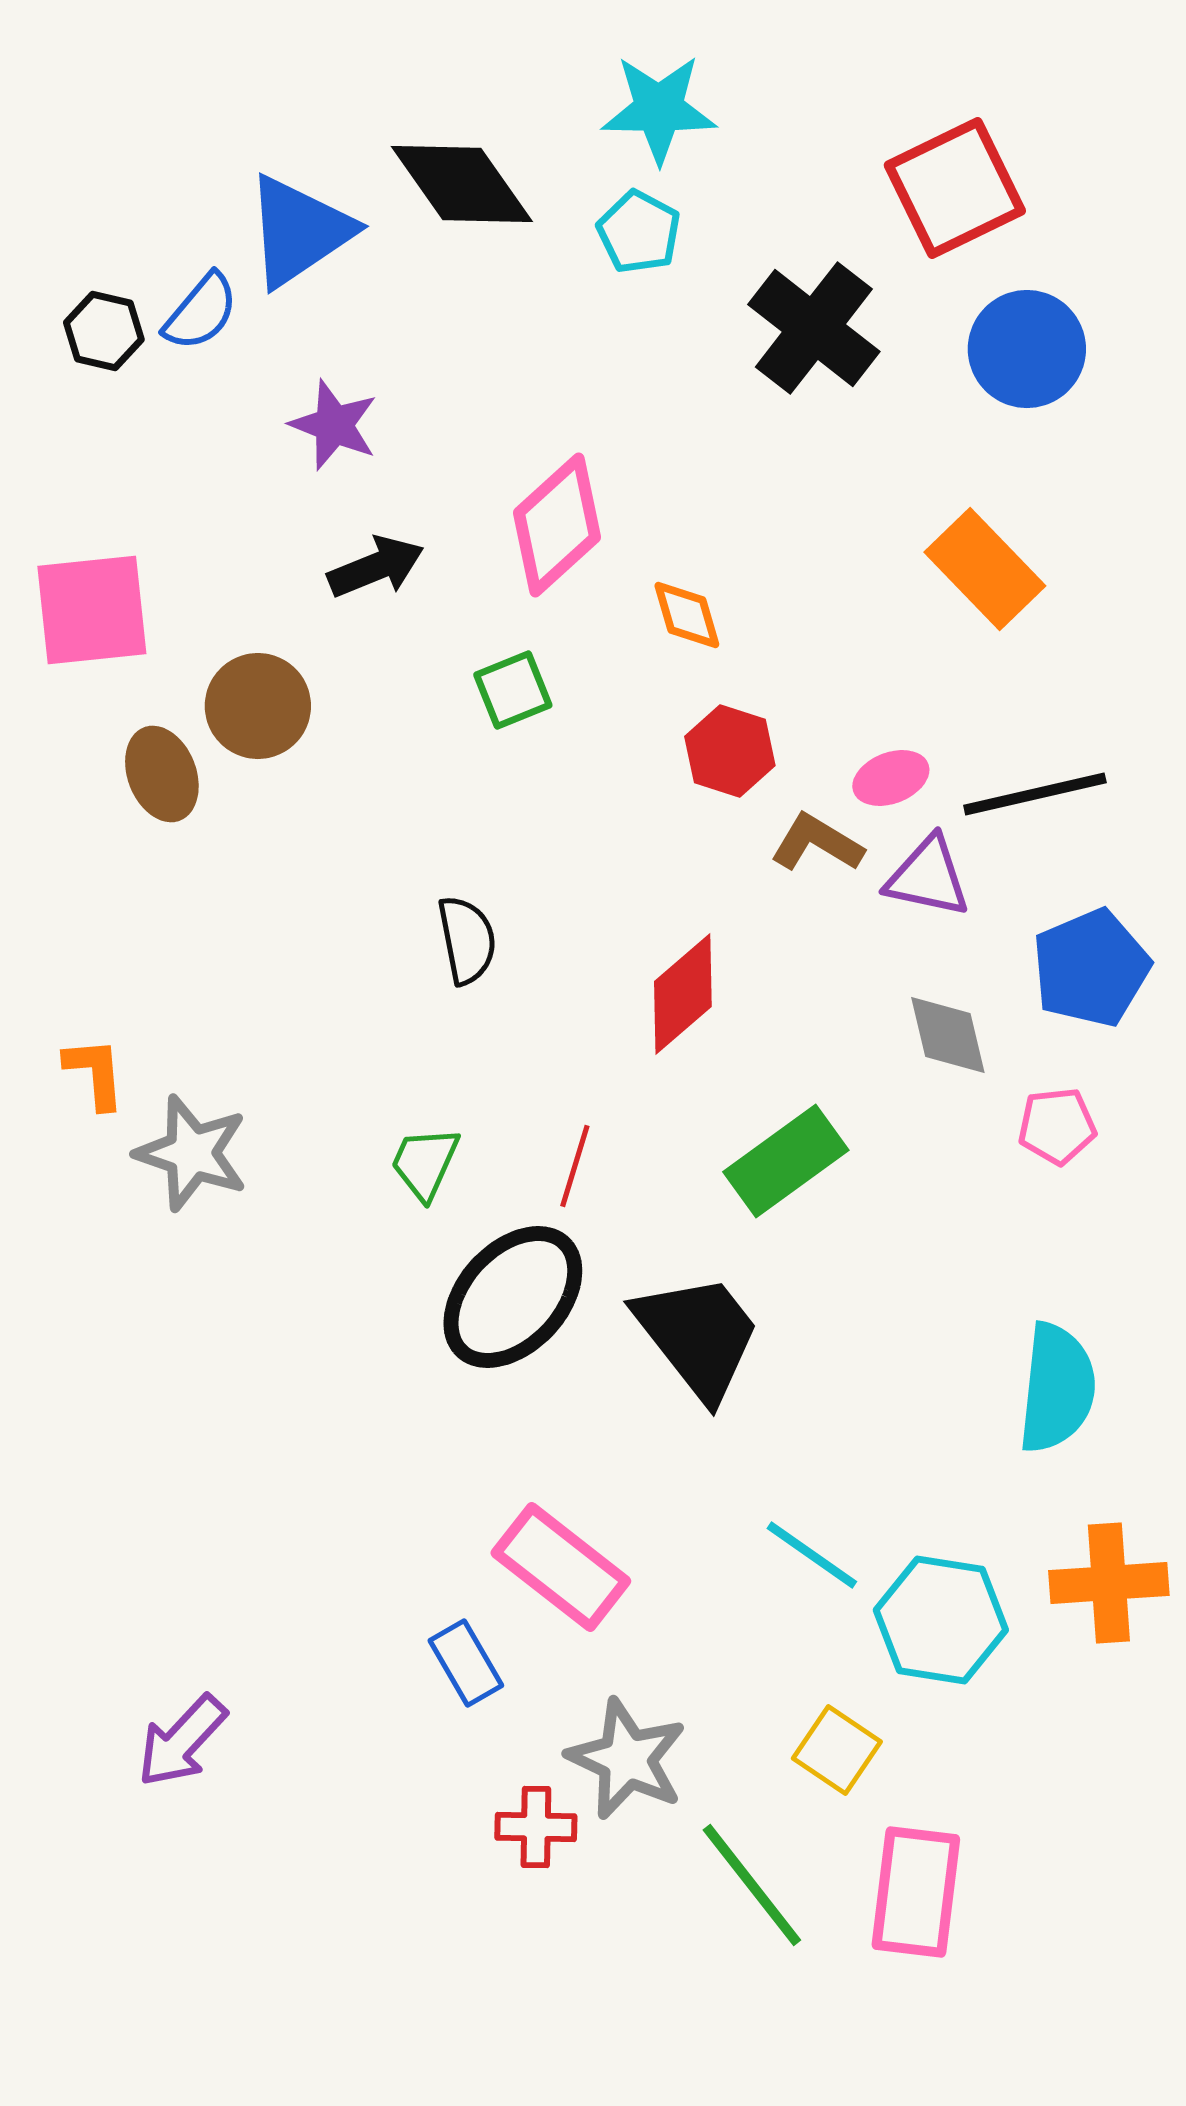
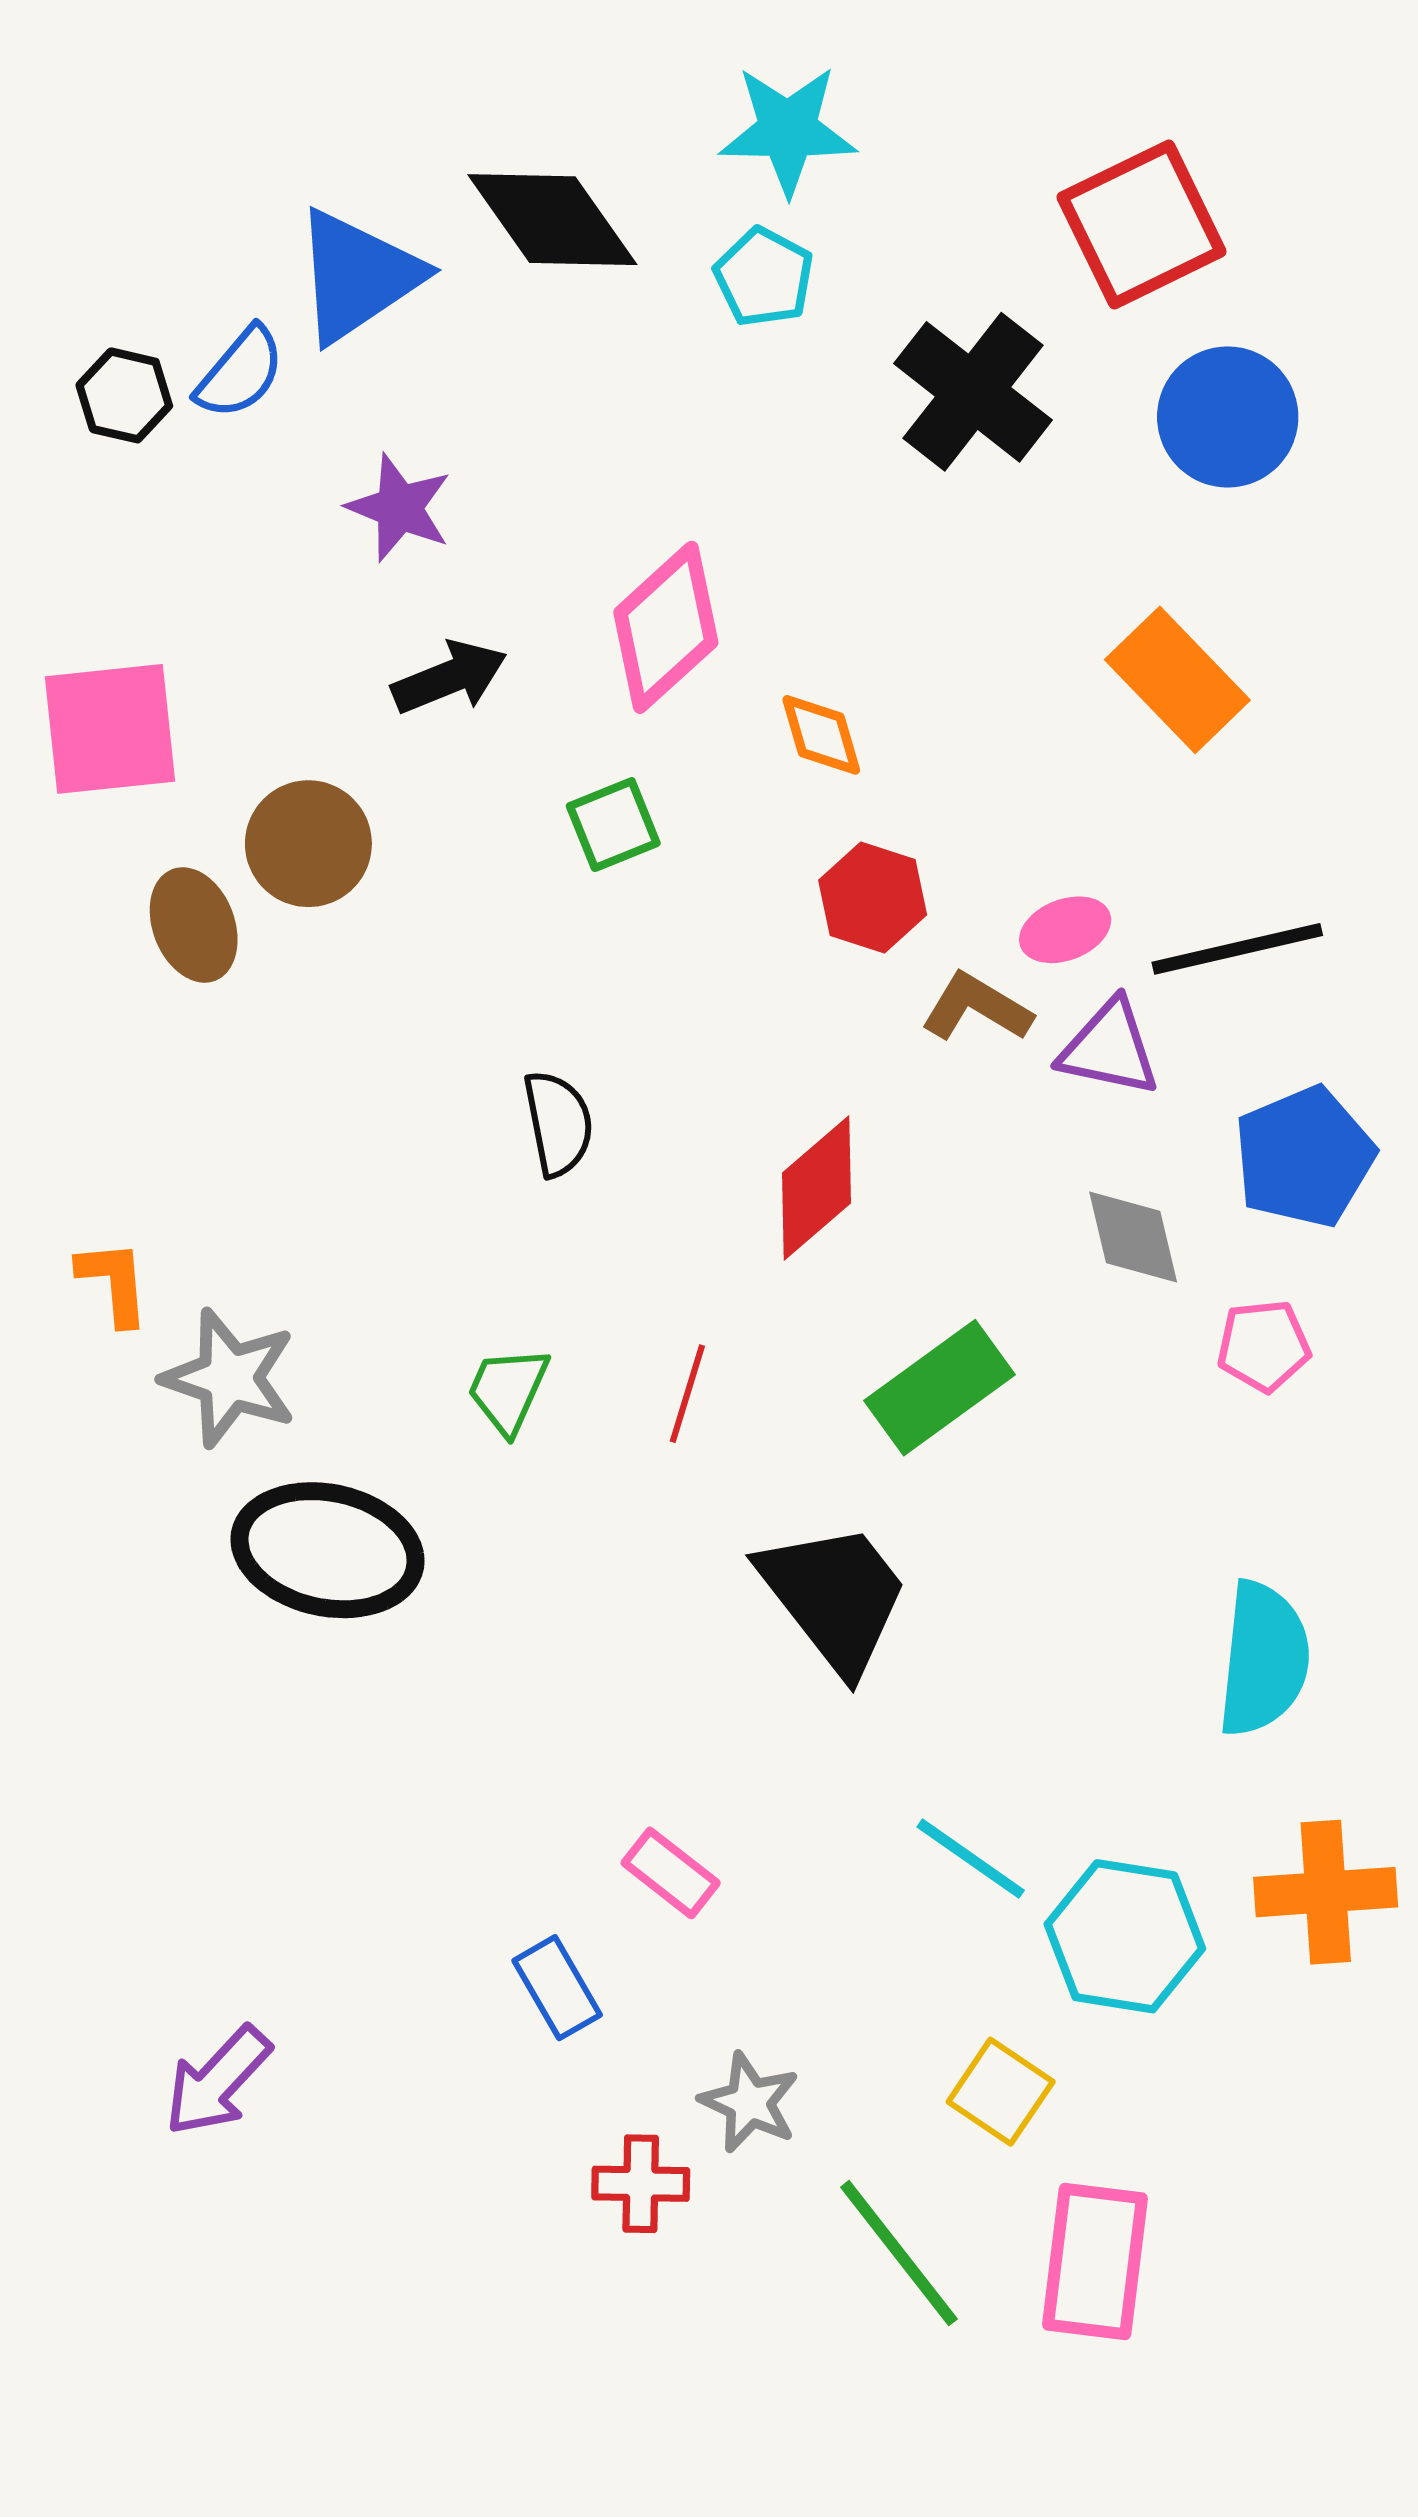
black ellipse: (513, 1297) -> (328, 1550), moved, turned 59
pink rectangle: (561, 1567) -> (671, 1873), size x0.6
gray star: (627, 1759) -> (750, 2102), size x0.7

